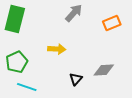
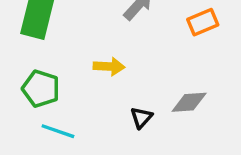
green pentagon: (17, 62) -> (41, 89), turned -30

